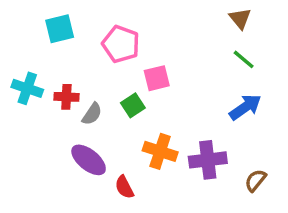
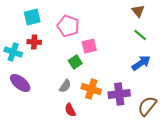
red cross: (66, 97) -> (34, 42), moved
gray semicircle: (92, 114) -> (65, 86), moved
purple ellipse: (89, 160) -> (20, 83), moved
brown semicircle: (255, 180) -> (147, 106), size x1.5

